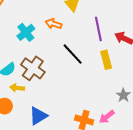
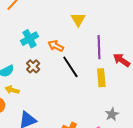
orange arrow: (54, 24) -> (56, 46), moved
brown cross: (33, 68) -> (33, 66), moved, size x0.6

